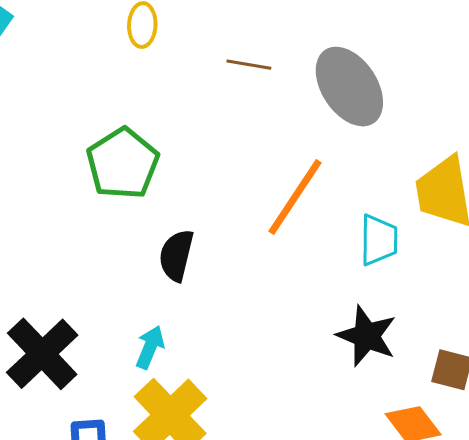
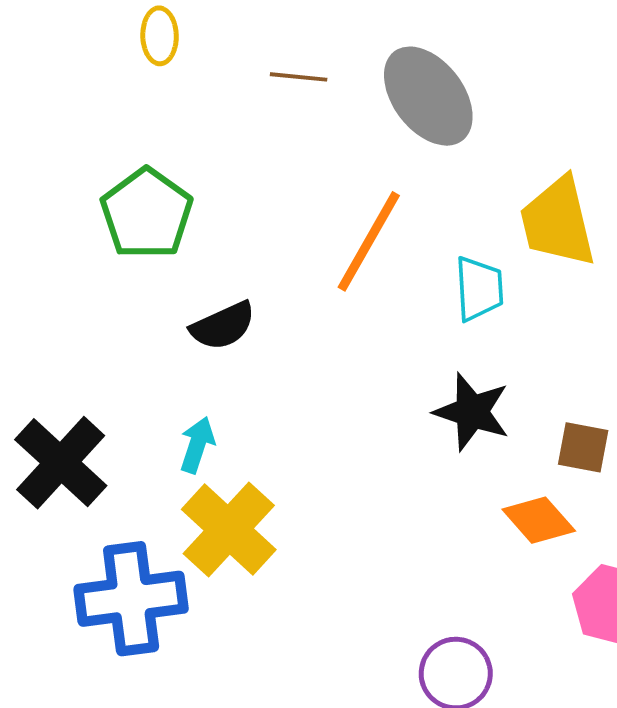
black semicircle: (176, 255) -> (223, 326), turned -124

